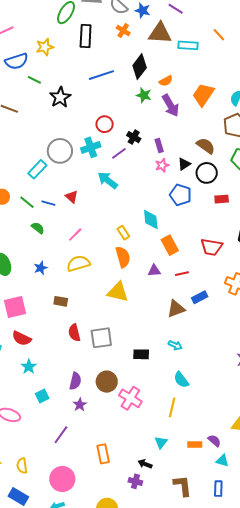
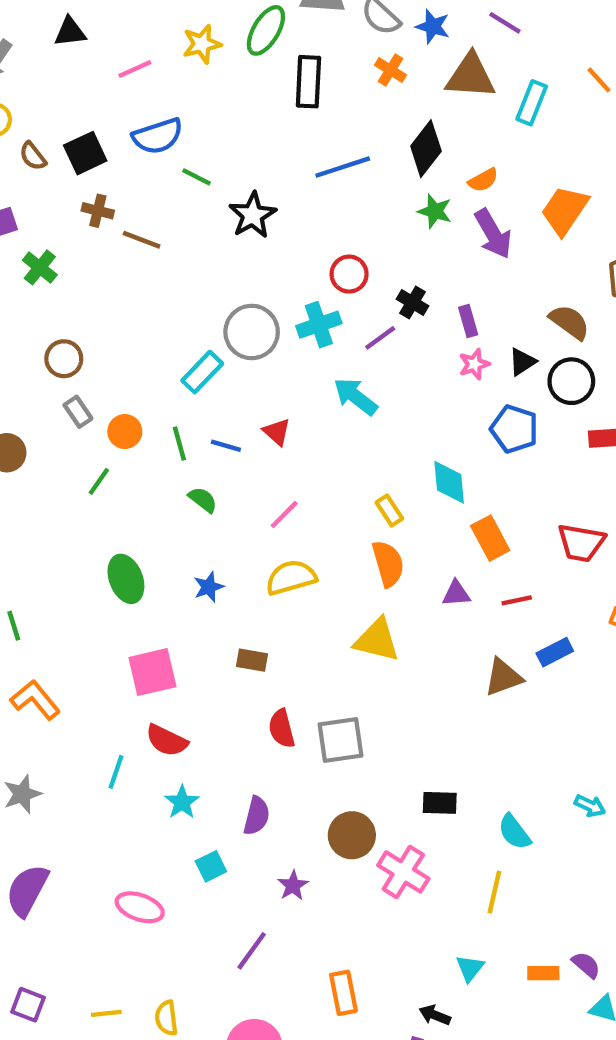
cyan rectangle: (188, 45) -> (532, 103), turned -72
yellow star: (45, 47) -> (202, 44), moved
green line: (27, 202) -> (179, 444), turned 35
cyan arrow: (175, 345) -> (590, 806), moved
black rectangle: (141, 354) -> (440, 803), moved
purple semicircle: (75, 381) -> (257, 816), moved

